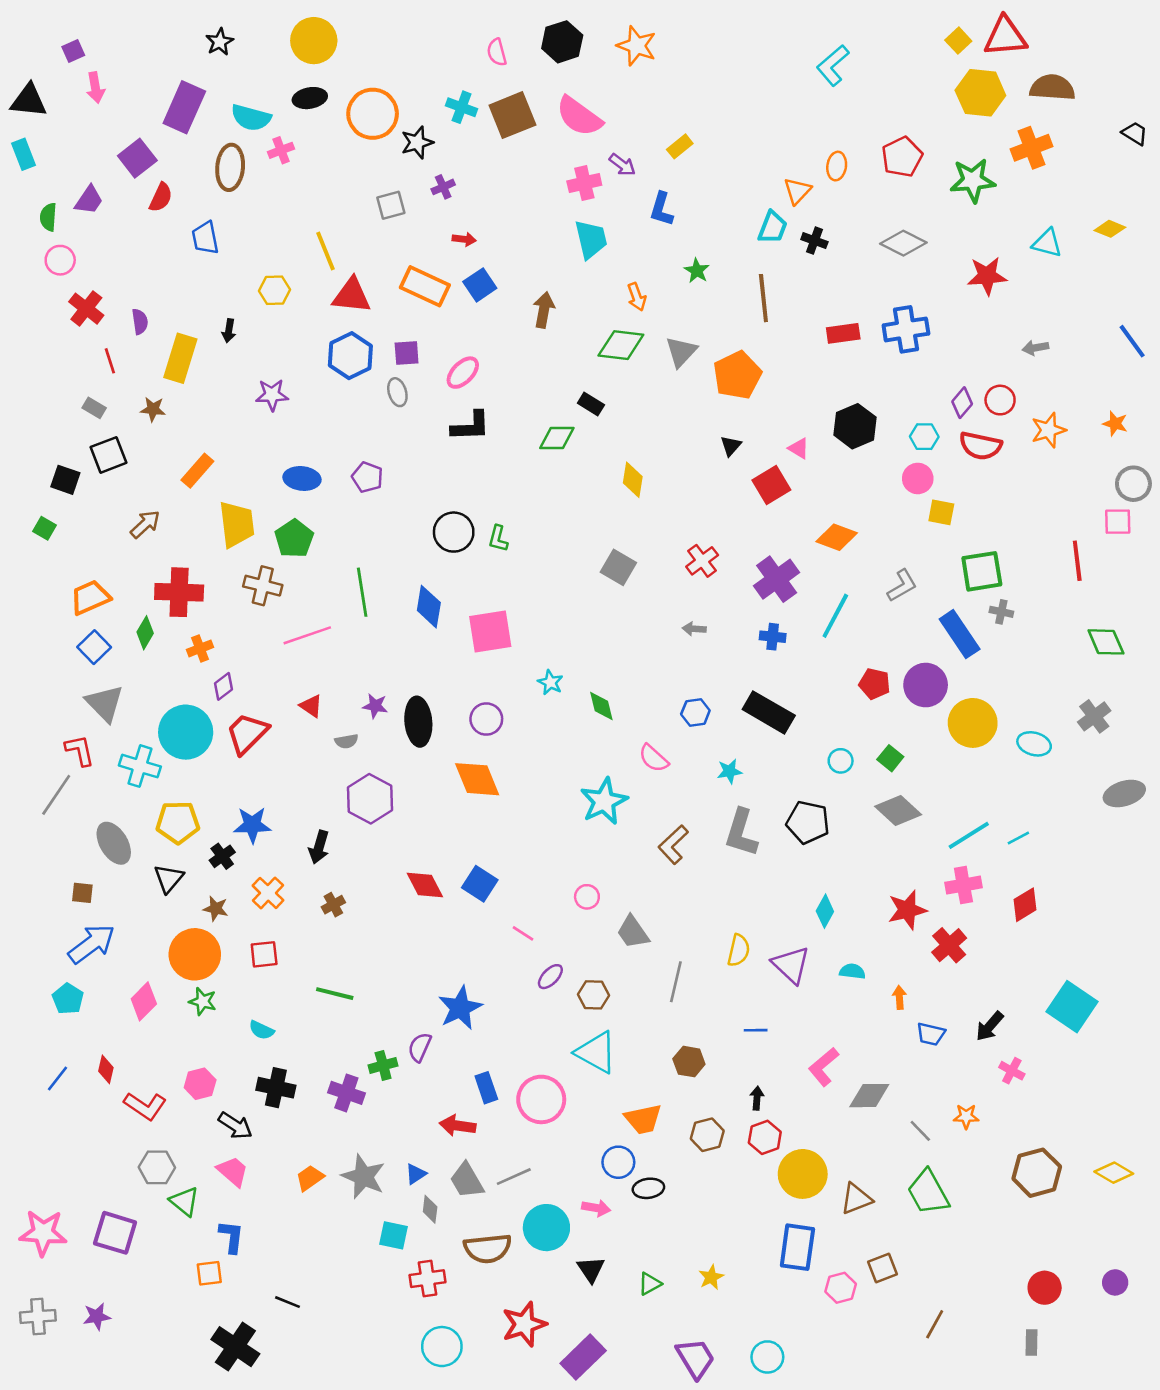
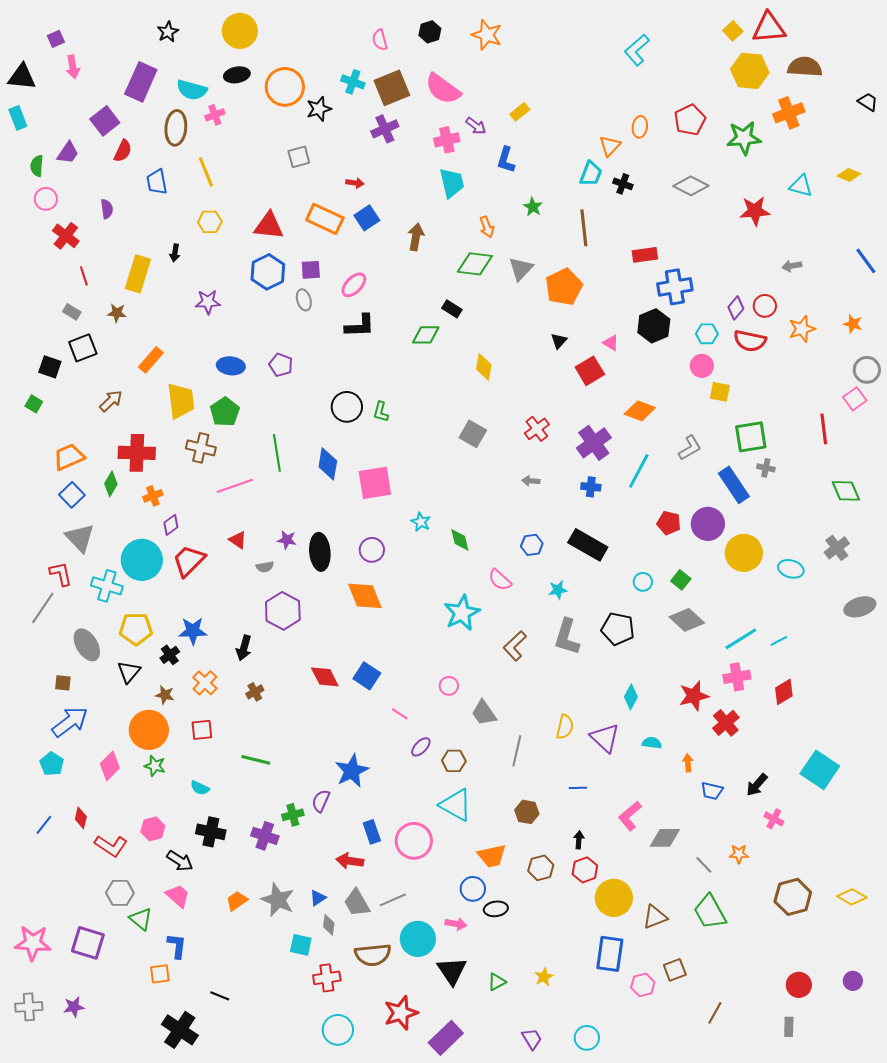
black hexagon: (562, 42) -> (430, 32), size x0.7
purple cross: (443, 187) -> (385, 129), moved, size x1.5
yellow line: (326, 251) -> (206, 172), moved
purple semicircle: (140, 322) -> (107, 209), moved
blue cross: (906, 329) -> (675, 287), moved
pink square: (1118, 522) -> (855, 399), turned -35
black triangle: (591, 1269) -> (452, 971), size x1.4
purple trapezoid: (695, 1358) -> (532, 1039), size x0.7

